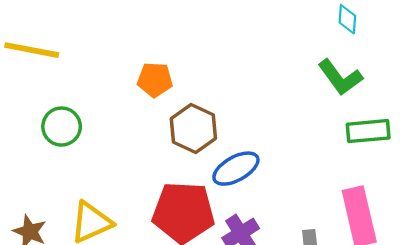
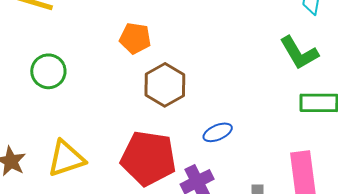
blue ellipse: (236, 169) -> (218, 132), moved, size x0.7

